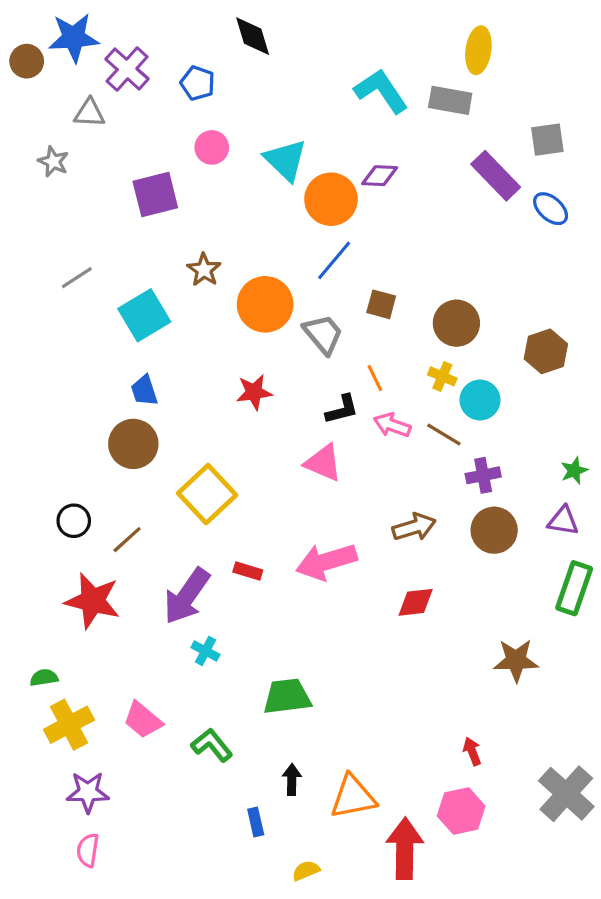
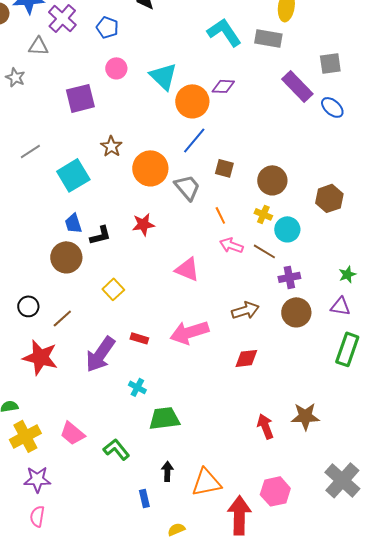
black L-shape: (342, 409) -> (100, 235), moved
yellow square: (207, 494) -> (113, 289), size x0.6
cyan cross: (205, 651) -> (137, 387), moved
brown star: (516, 660) -> (305, 416), moved
red arrow: (472, 751) -> (265, 426), moved, size x1.4

